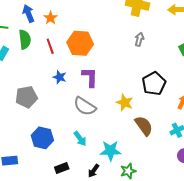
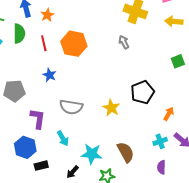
gray arrow: (139, 39) -> (124, 42), moved, turned -48
purple L-shape: (90, 77) -> (38, 119), moved
gray semicircle: (85, 106) -> (71, 107), turned -30
brown semicircle: (144, 126) -> (126, 152), moved
blue hexagon: (42, 138) -> (25, 147), moved

